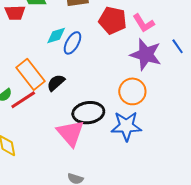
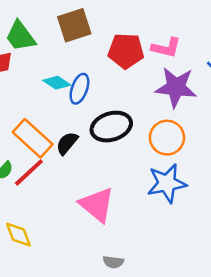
pink L-shape: (144, 23) -> (166, 48), turned -35
cyan diamond: (56, 35) -> (57, 83), turned 60
black ellipse: (88, 113) -> (111, 127), moved

